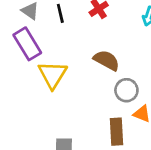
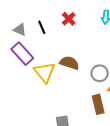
brown semicircle: (107, 60) -> (69, 63), moved

